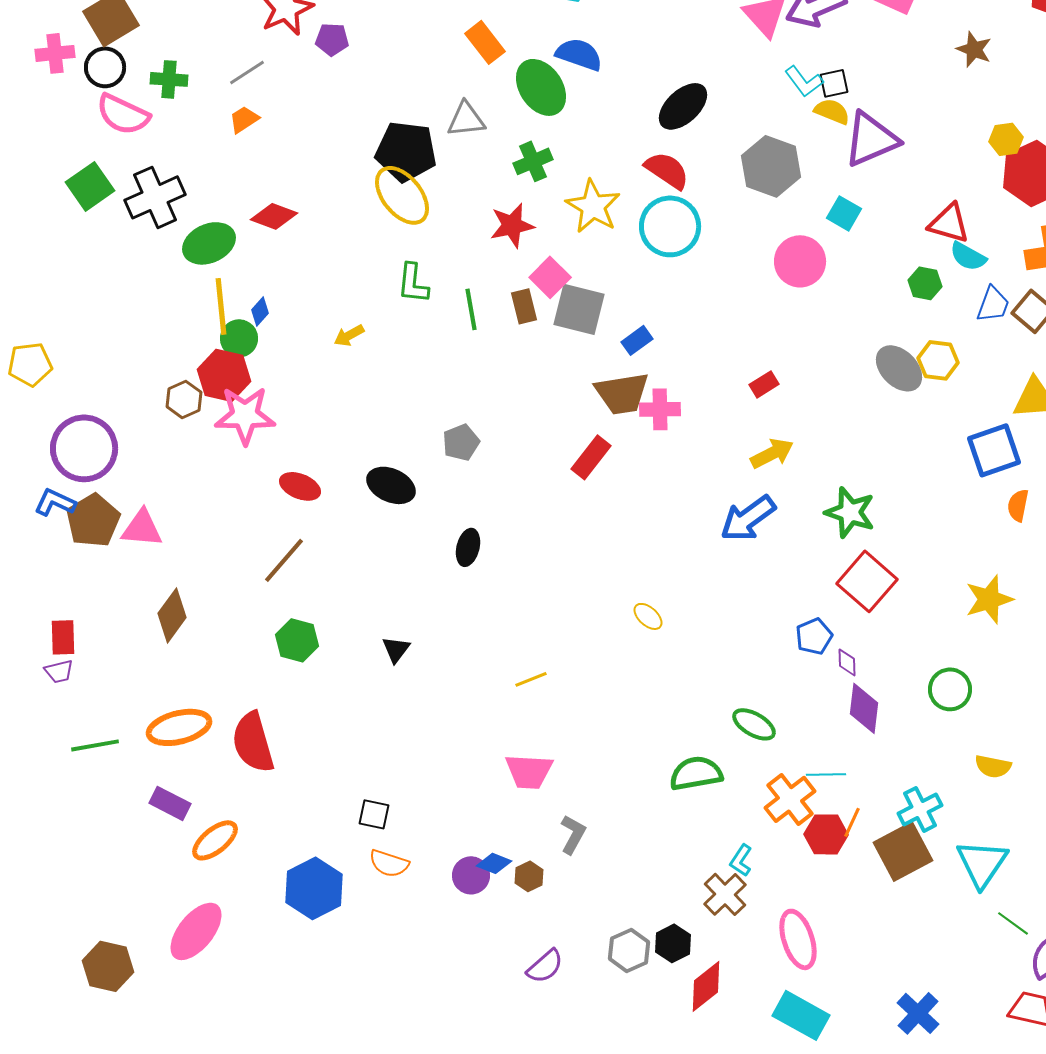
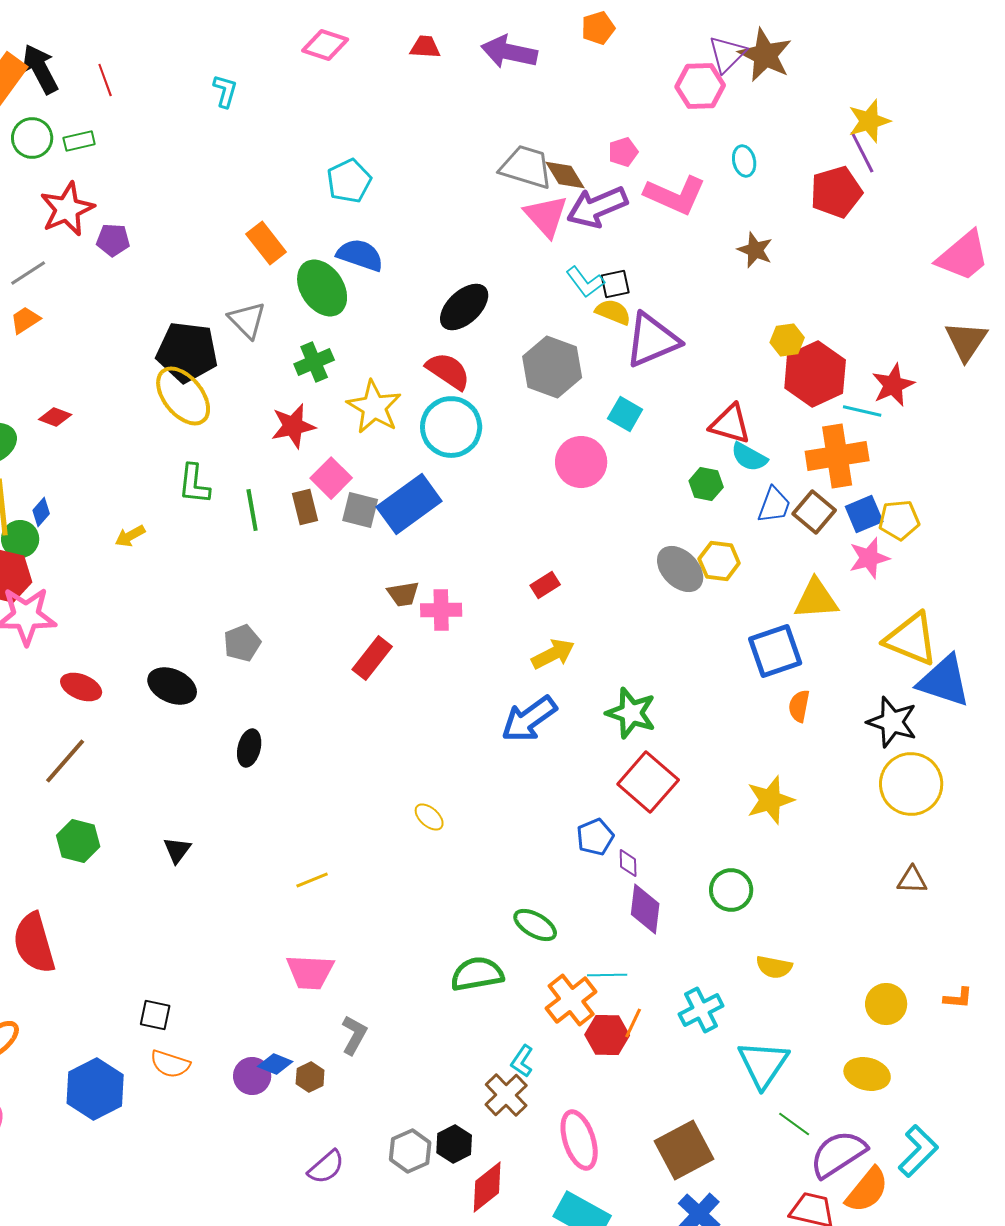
gray triangle: (466, 119) -> (247, 320), turned 51
red diamond: (274, 216) -> (55, 417), size x0.7
gray square: (579, 309) -> (360, 510), size x0.7
blue rectangle: (637, 340) -> (409, 504), moved, size x2.0
brown trapezoid: (622, 393) -> (403, 594), size x0.6
brown square: (903, 851) -> (684, 1150), moved

